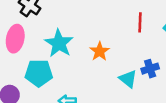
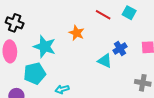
red line: (140, 22) -> (103, 15), turned -49
orange star: (100, 51) -> (77, 33), moved

